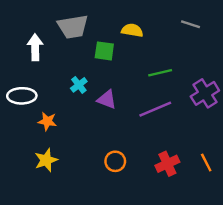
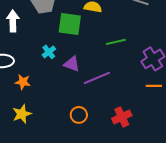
green square: (104, 51) -> (70, 24), size x1.4
purple line: (155, 109) -> (97, 78), moved
orange line: (206, 163) -> (154, 86), moved, turned -63

